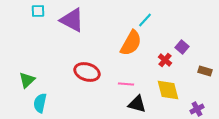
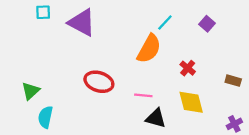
purple square: (182, 47) -> (207, 24), moved
purple cross: (197, 109) -> (234, 124), moved

